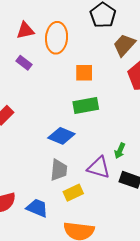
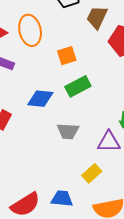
blue diamond: (61, 136) -> (40, 99), moved
gray trapezoid: (59, 170) -> (68, 131), moved, turned 105

